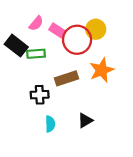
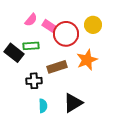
yellow circle: (96, 29) -> (93, 25), moved
black rectangle: (16, 46) -> (14, 53), moved
black triangle: (85, 120) -> (73, 103), size x1.5

